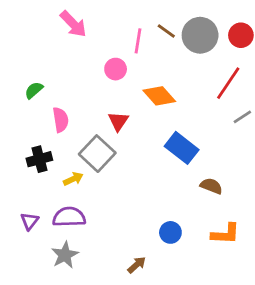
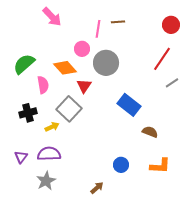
brown line: (166, 31) -> (118, 22), turned -40
gray circle: (200, 35) -> (106, 63), moved
green semicircle: (34, 90) -> (24, 64), size x1.6
orange diamond: (159, 96) -> (65, 68), moved

